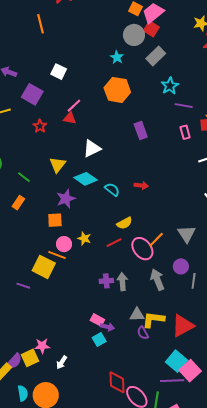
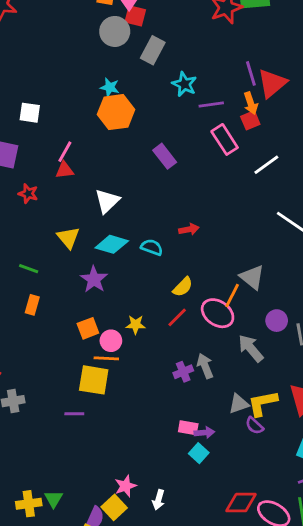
cyan star: (117, 57) -> (110, 87), moved
pink rectangle: (185, 132) -> (225, 139), size x1.5
orange square: (55, 220) -> (88, 328), moved
gray triangle: (187, 234) -> (252, 277), moved
red diamond: (117, 382) -> (241, 503), turned -70

